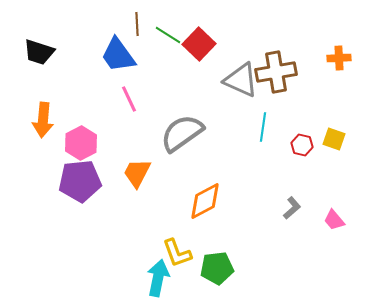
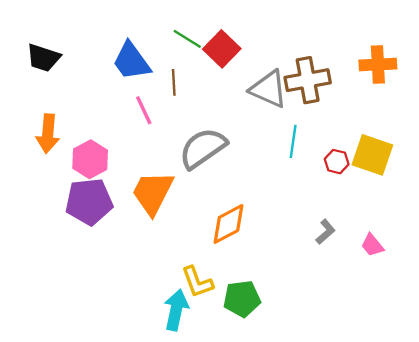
brown line: (137, 24) -> (174, 82), moved
orange cross: (339, 58) -> (378, 64), size x1.4
yellow square: (334, 139) -> (372, 155), size x1.6
orange trapezoid: (137, 173) -> (153, 193), size x1.4

